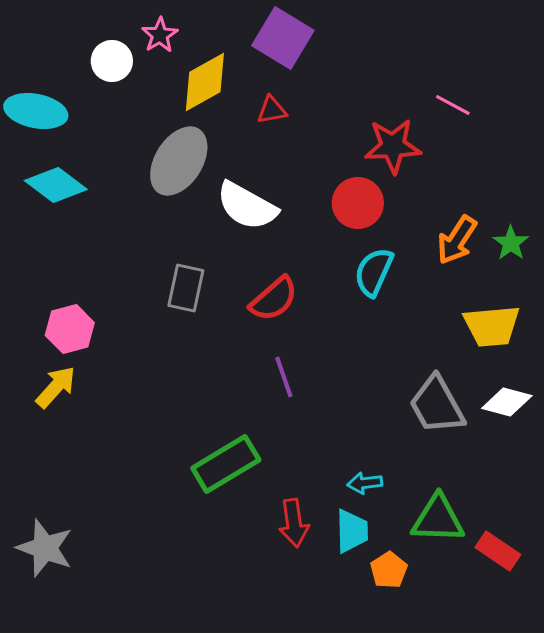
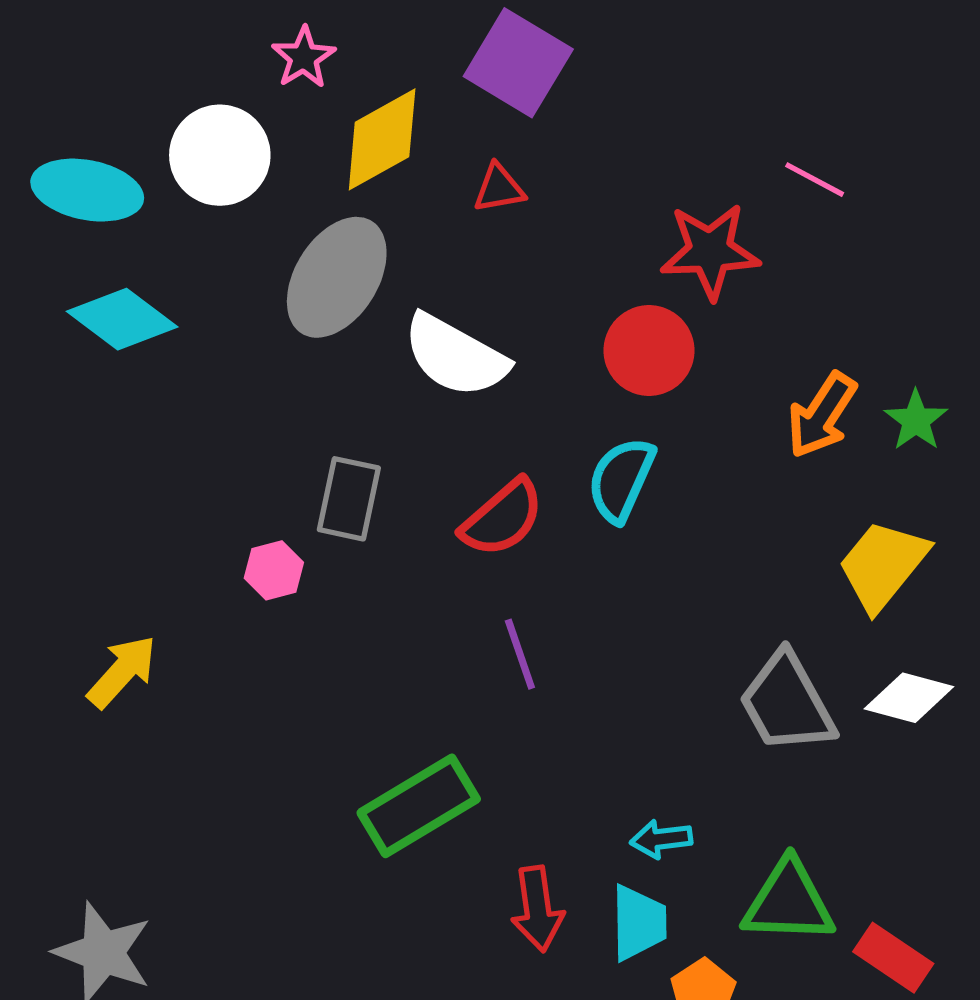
white circle: (112, 61) -> (220, 155), moved, size x1.4
cyan semicircle: (374, 272) -> (621, 480), moved
yellow trapezoid: (492, 326) -> (883, 565), turned 134
pink hexagon: (70, 329) -> (274, 570), moved, size x0.7

